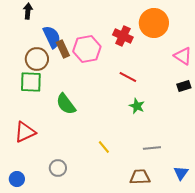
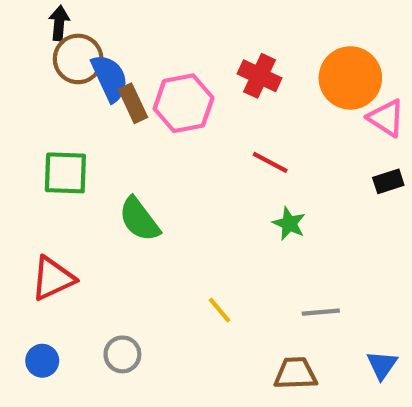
orange circle: (154, 23) -> (350, 78), moved
brown circle: (37, 59) -> (78, 59), moved
blue circle: (17, 179) -> (42, 361), moved

